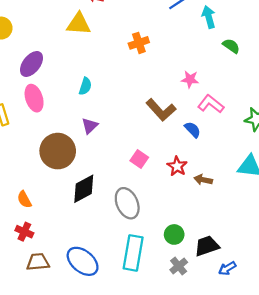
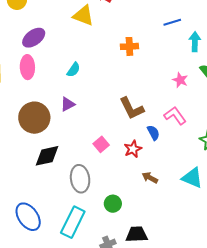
pink star: (190, 79) -> (180, 80), moved
red star: (177, 166) -> (133, 149), moved
green circle: (174, 234) -> (113, 204), moved

